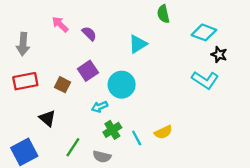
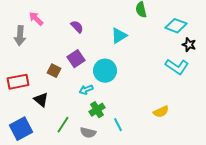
pink arrow: (60, 24) -> (36, 19), moved
red rectangle: (25, 81) -> (18, 82), moved
yellow semicircle: (163, 132) -> (161, 112), moved
cyan line: (137, 138) -> (118, 125), moved

